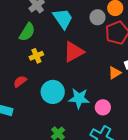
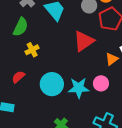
red triangle: (74, 52) -> (84, 41), moved
pink circle: (103, 107) -> (101, 83), moved

